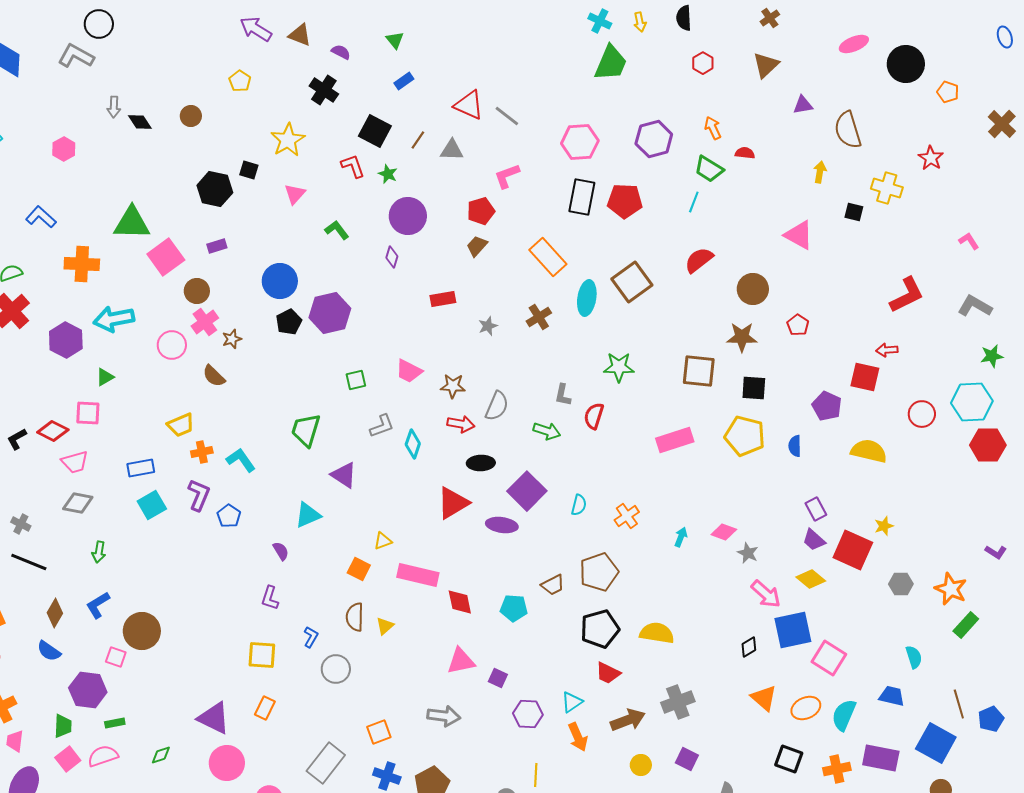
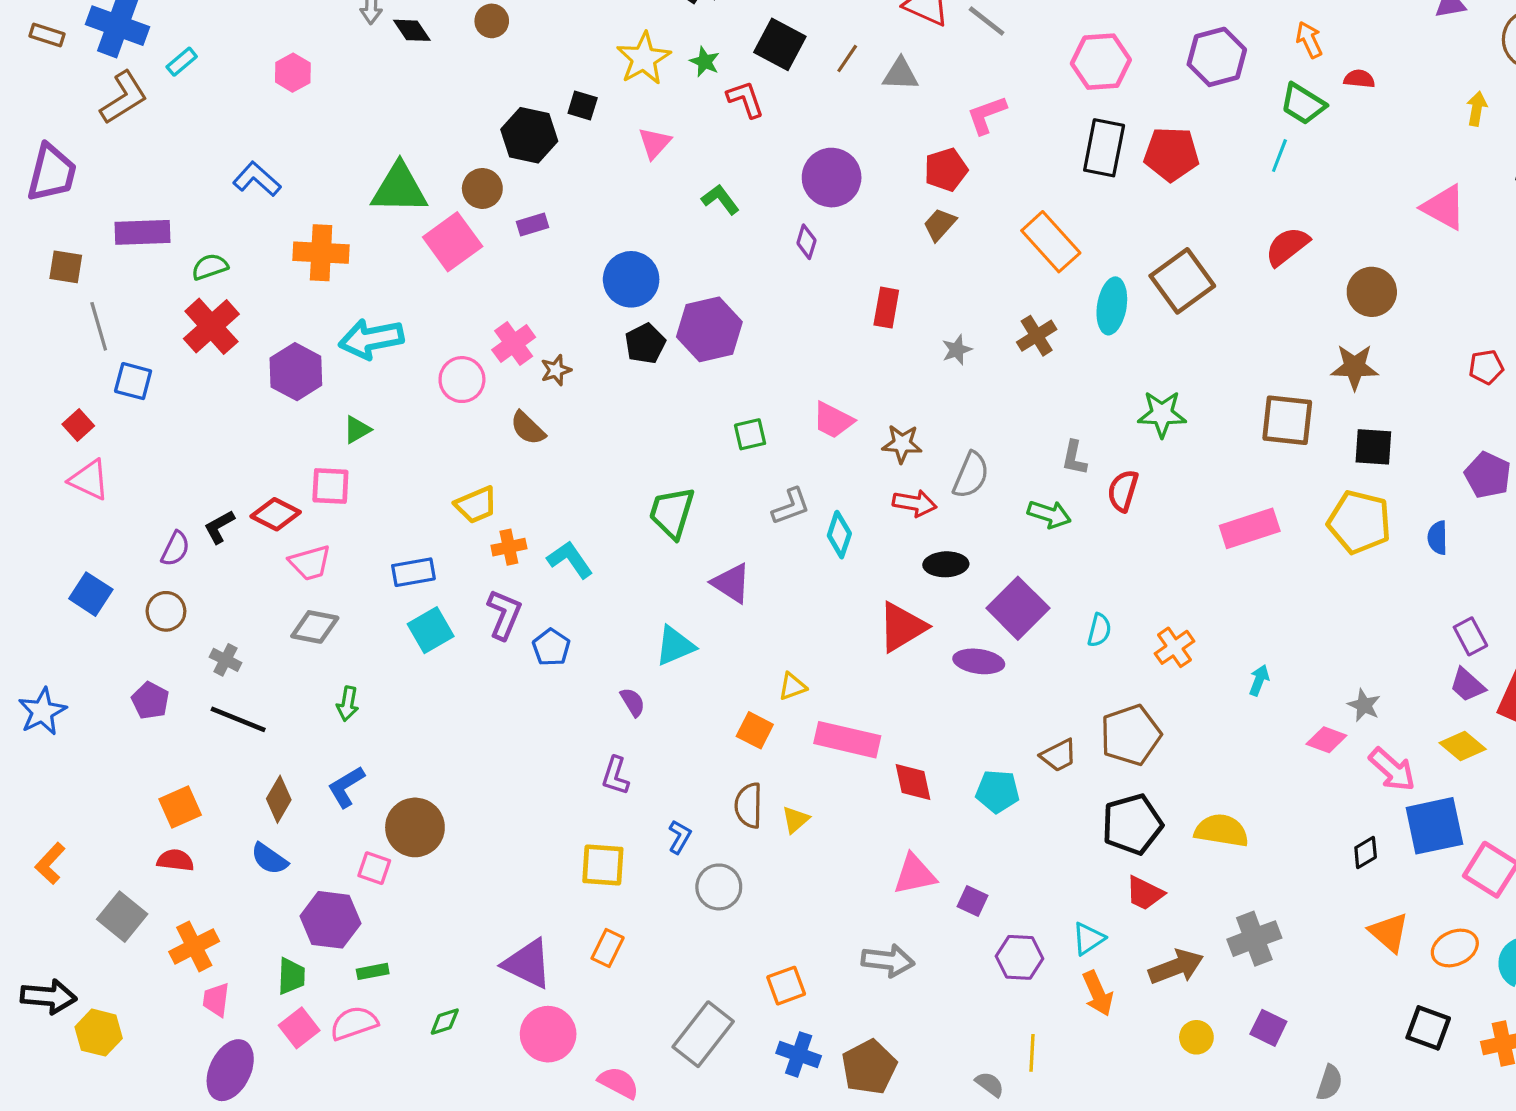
green star: (388, 174) -> (705, 62), moved
brown circle: (197, 291) -> (482, 188), moved
red rectangle: (443, 299) -> (886, 308), turned -70
red pentagon: (798, 325) -> (1486, 367), moved, turned 30
pink diamond: (724, 532) -> (1326, 740), moved

